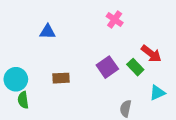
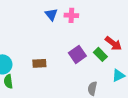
pink cross: (115, 20) -> (71, 15), moved, turned -32
blue triangle: (48, 32) -> (51, 14), moved, turned 48

